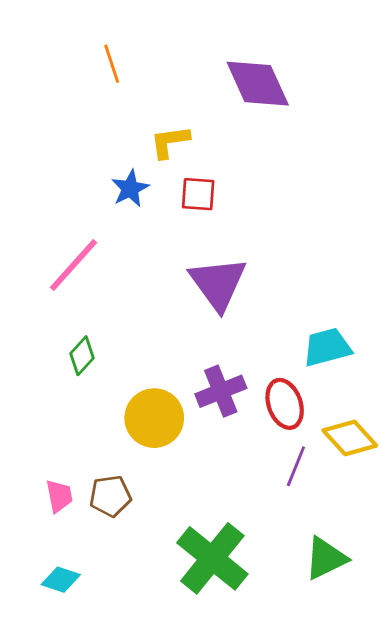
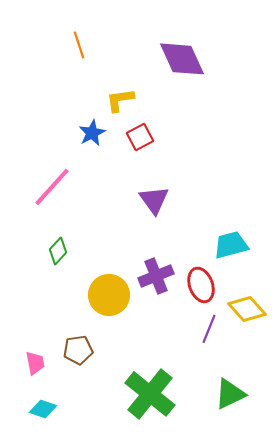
red square: (198, 194) -> (140, 137), turned -32
purple triangle: (218, 283) -> (154, 200), size x0.7
pink trapezoid: (59, 496) -> (35, 363), moved

